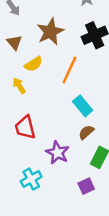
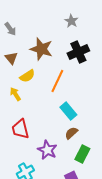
brown star: (50, 32) -> (41, 49), turned -30

